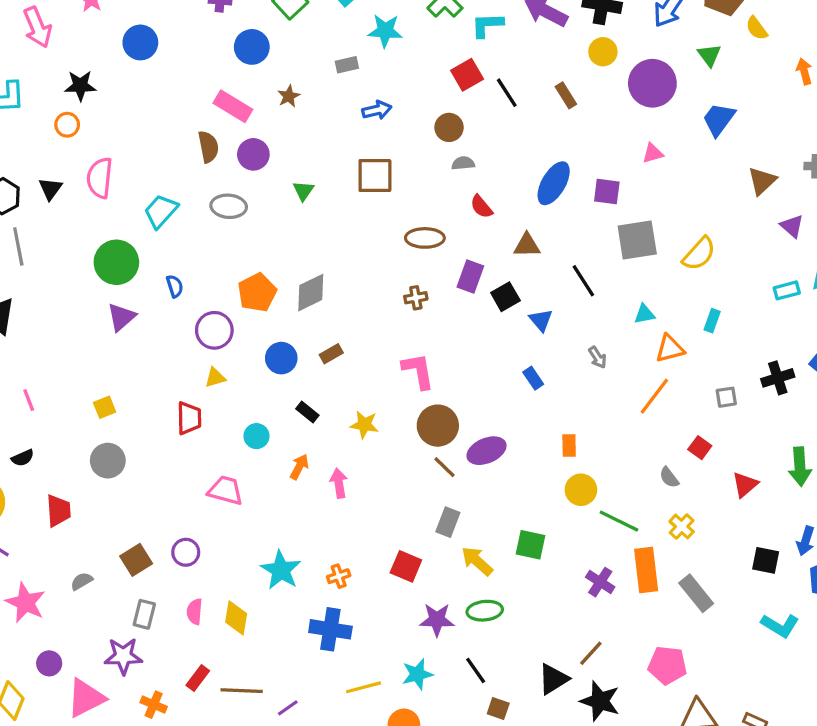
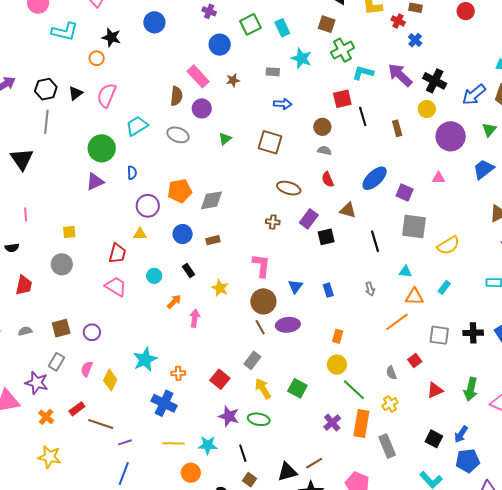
blue triangle: (541, 320) -> (295, 287), moved
gray square: (726, 397) -> (439, 335), size x1.5
pink trapezoid: (226, 490) -> (116, 287), moved

